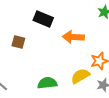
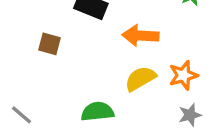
yellow semicircle: (80, 76) -> (140, 79), moved

